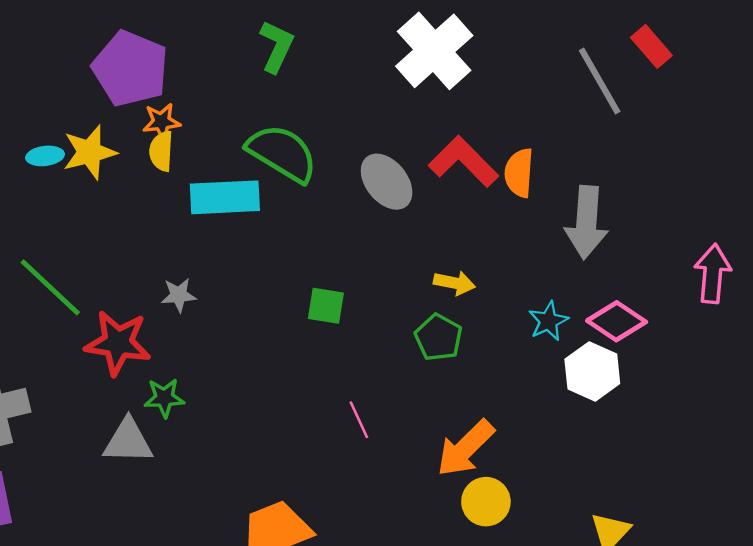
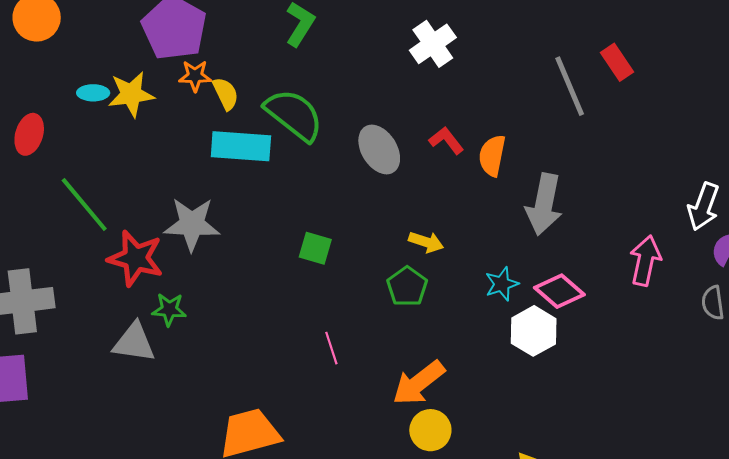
white cross: (434, 51) -> (433, 44), size x0.7
yellow semicircle: (161, 151) -> (226, 94), moved, turned 144
red L-shape: (463, 162) -> (446, 140), size x0.6
gray star: (179, 295) -> (192, 224), size x1.8

